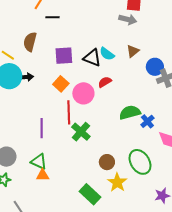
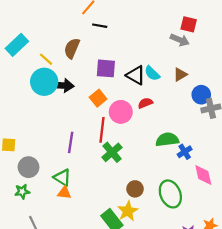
black arrow: (26, 77) -> (62, 85), size x1.5
yellow star: (117, 182) -> (128, 211), moved

